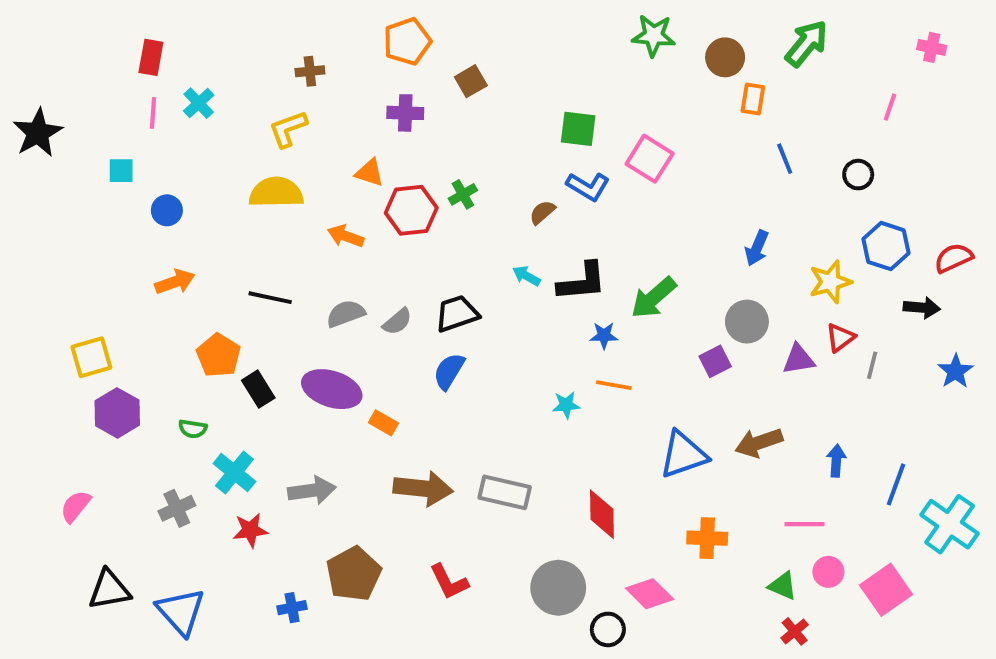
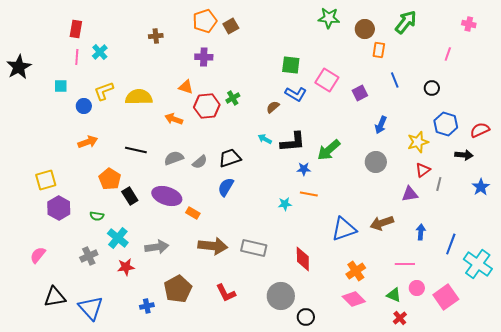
brown square: (471, 81) -> (231, 26), moved
yellow L-shape: (288, 129) -> (104, 91), moved
purple triangle: (799, 359) -> (410, 194), moved
purple square: (715, 361) -> (360, 93), moved
orange cross: (707, 538) -> (356, 271), turned -36
pink diamond: (650, 594) -> (354, 299), moved

